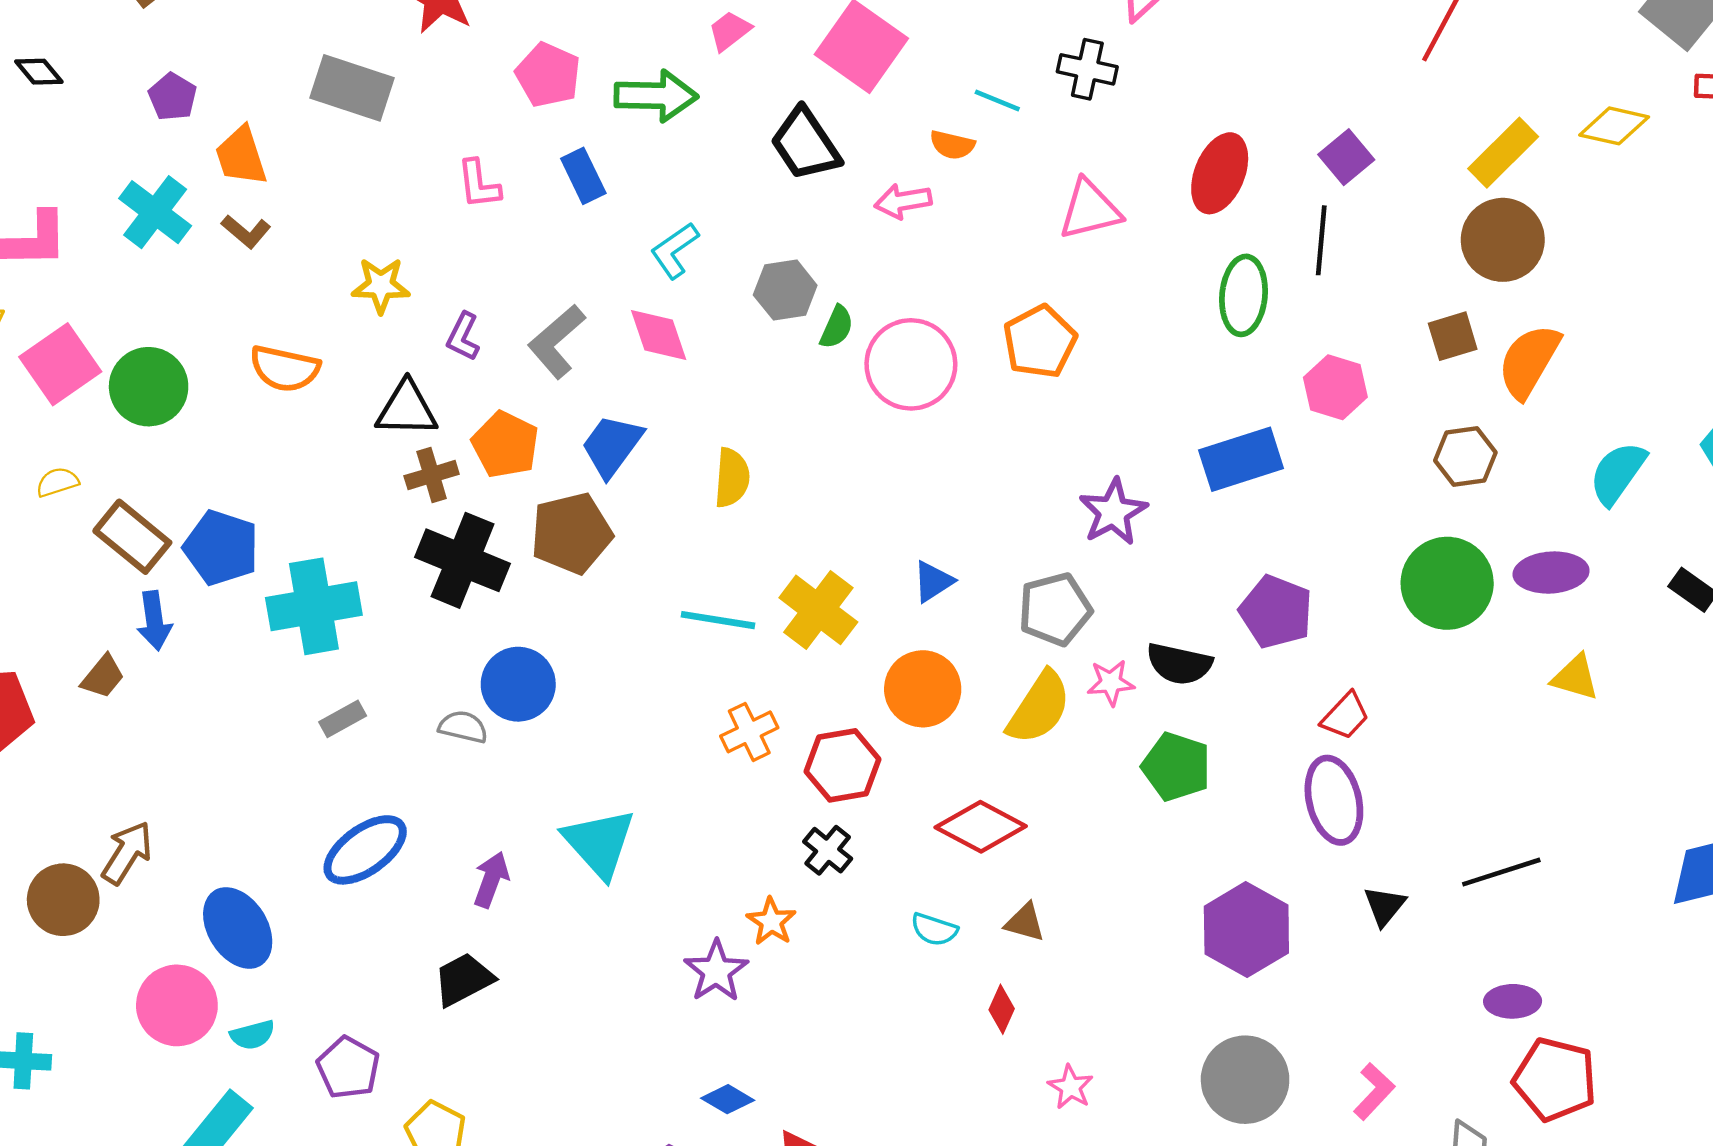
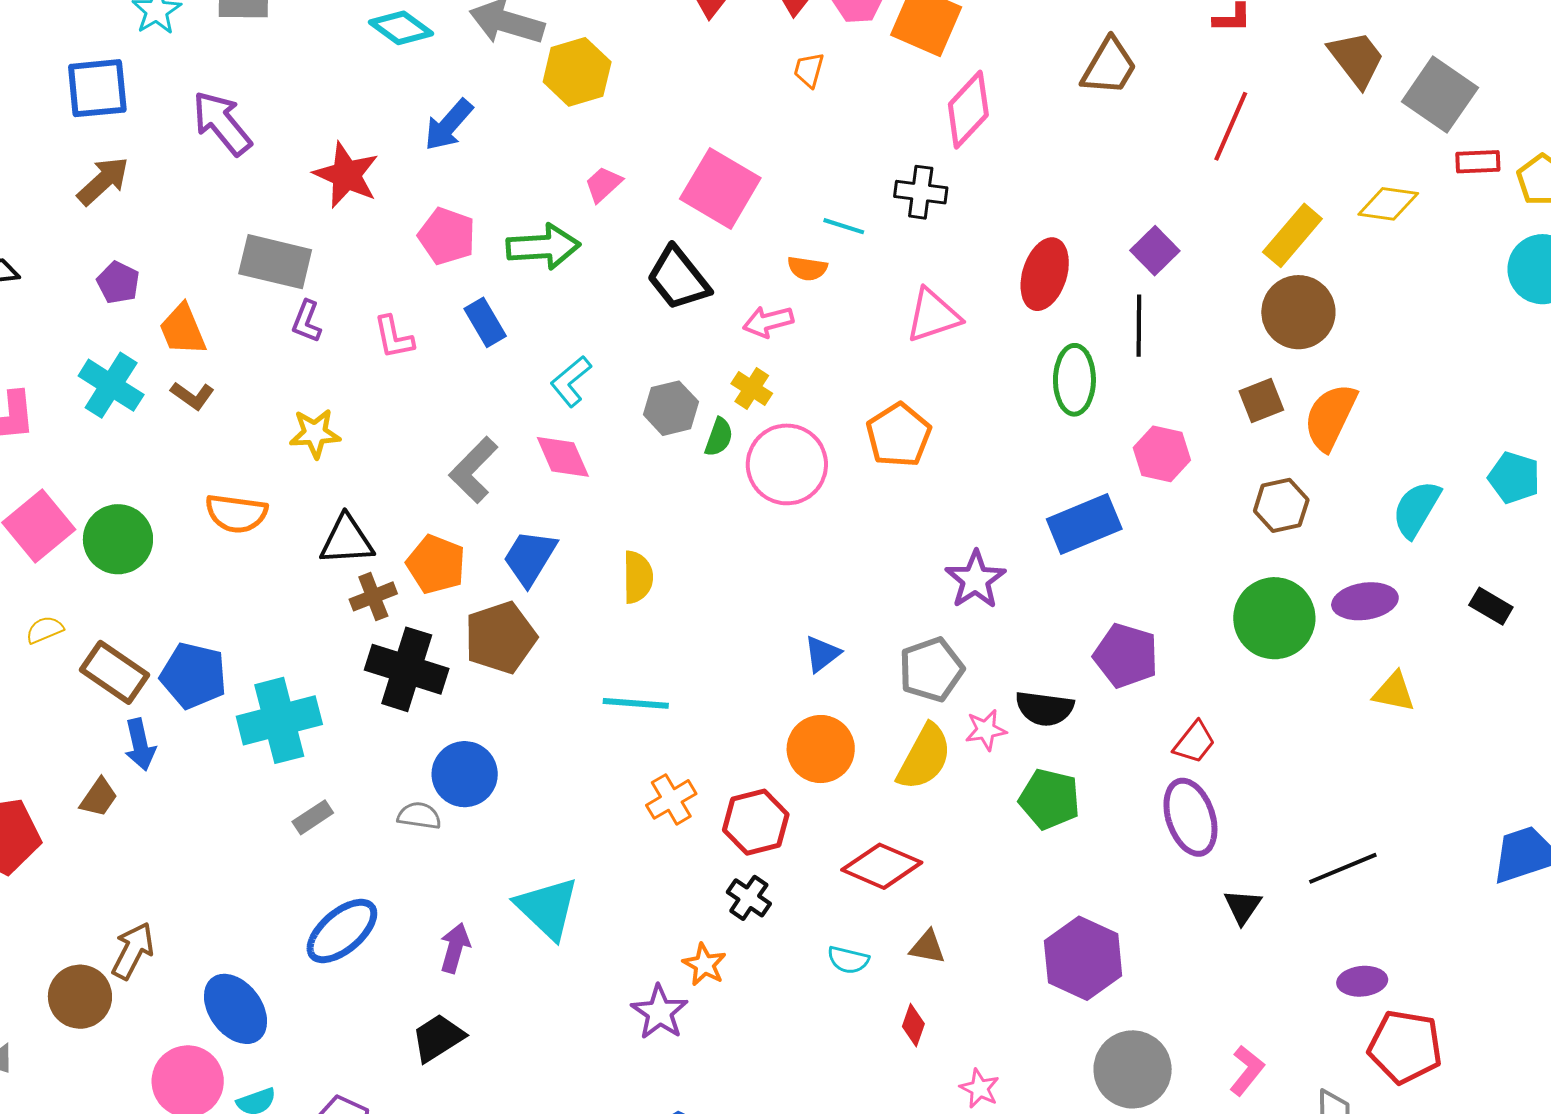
purple L-shape: (463, 337) -> (307, 321), moved
yellow cross: (818, 610) -> (752, 388), moved, size x0.6
purple hexagon: (1246, 930) -> (1083, 958), moved

